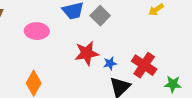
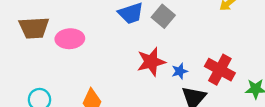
pink ellipse: (37, 31) -> (70, 39), moved

